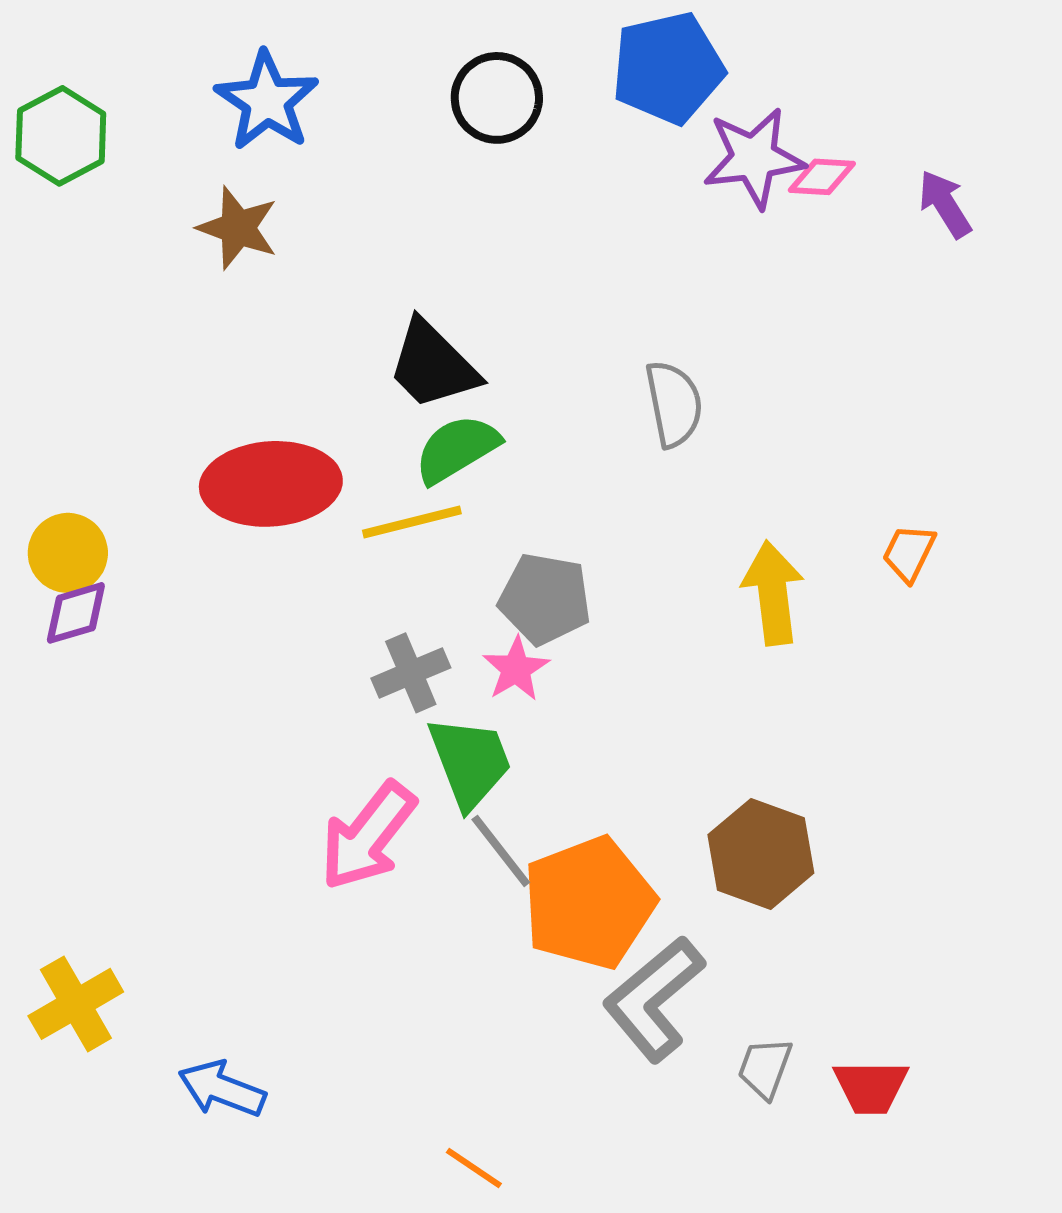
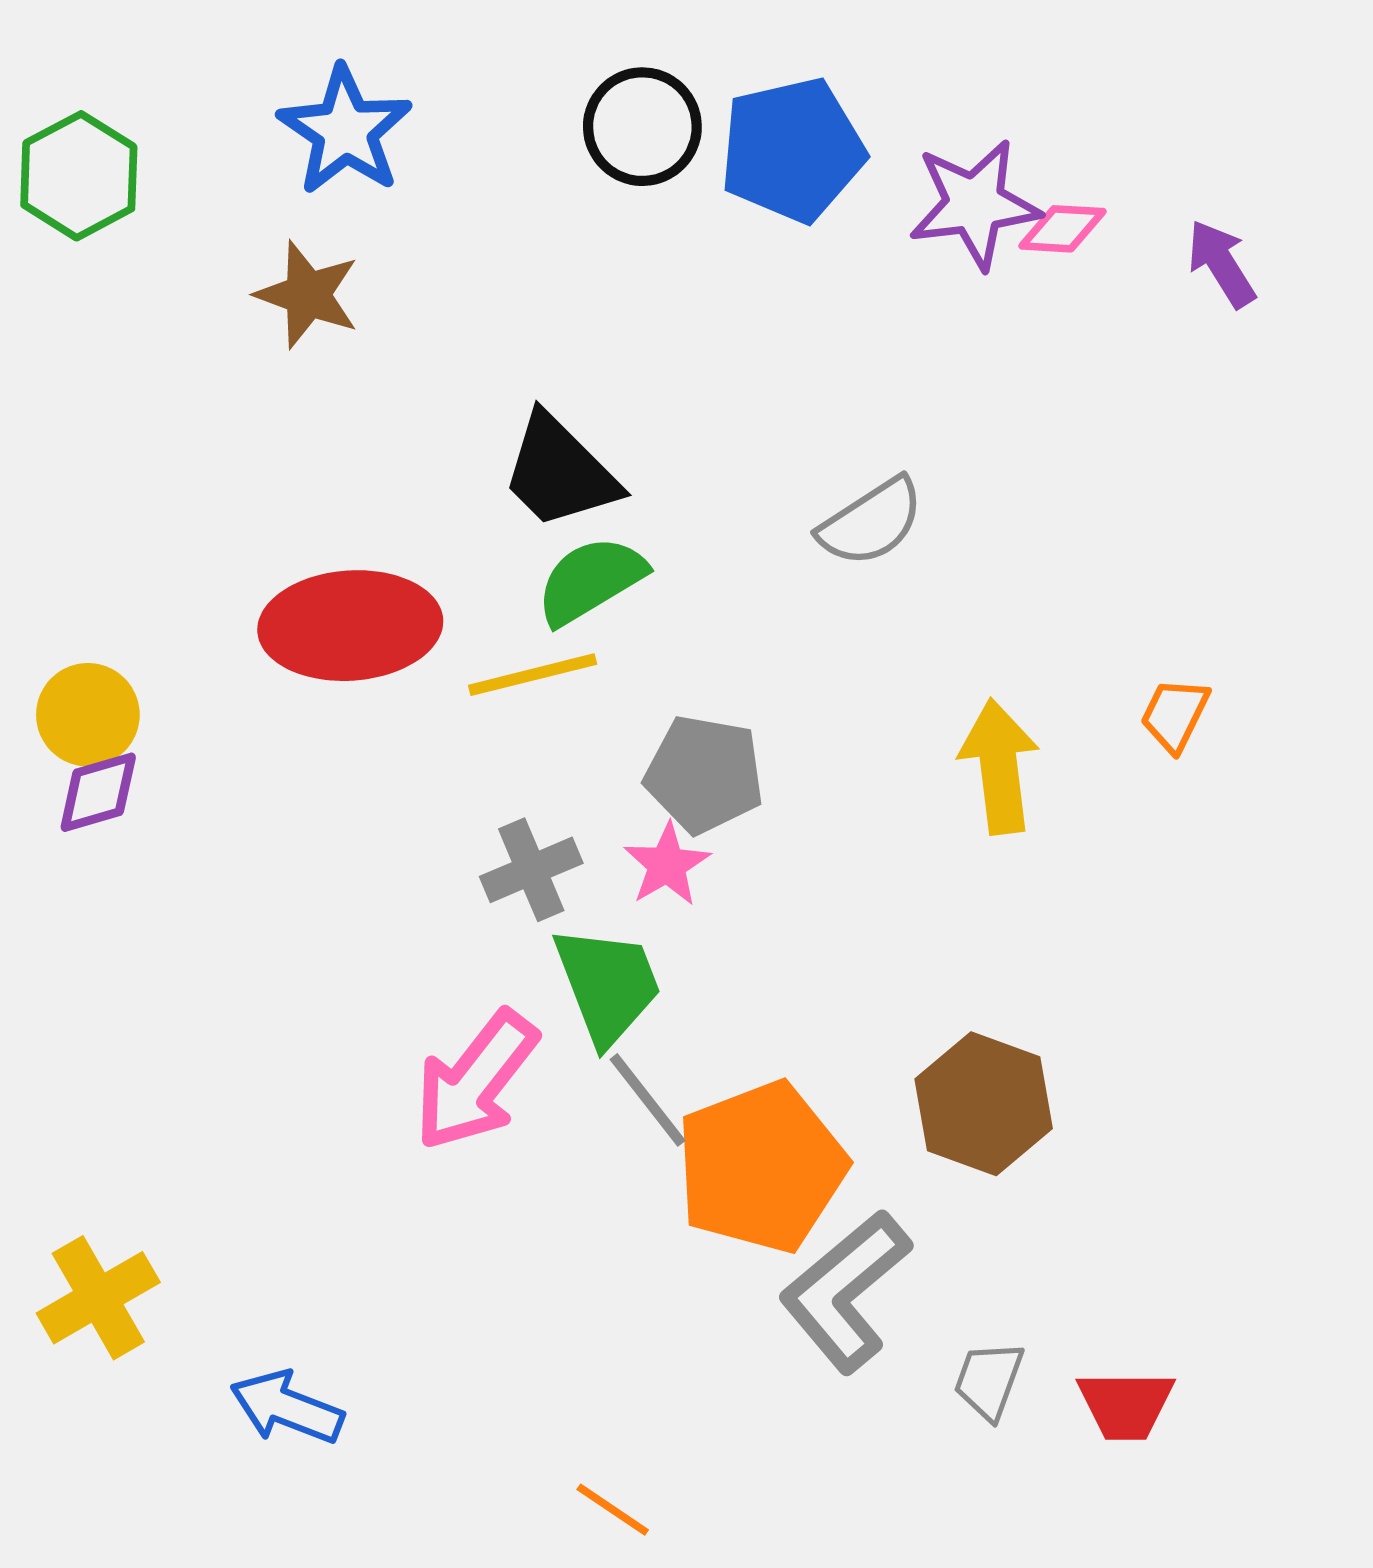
blue pentagon: (668, 68) -> (792, 150), moved
gray semicircle: (674, 404) -> (871, 522), turned 68

